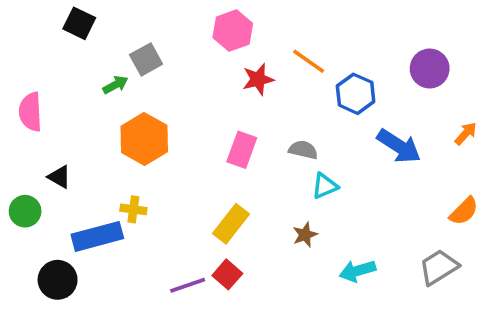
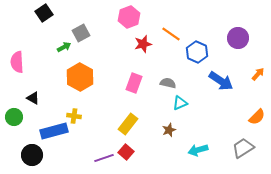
black square: (79, 23) -> (44, 13), turned 30

